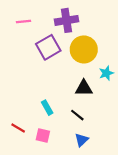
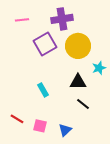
cyan rectangle: (47, 108) -> (43, 90), moved
black line: (77, 115) -> (83, 104), moved
blue triangle: (82, 140) -> (65, 130), moved

